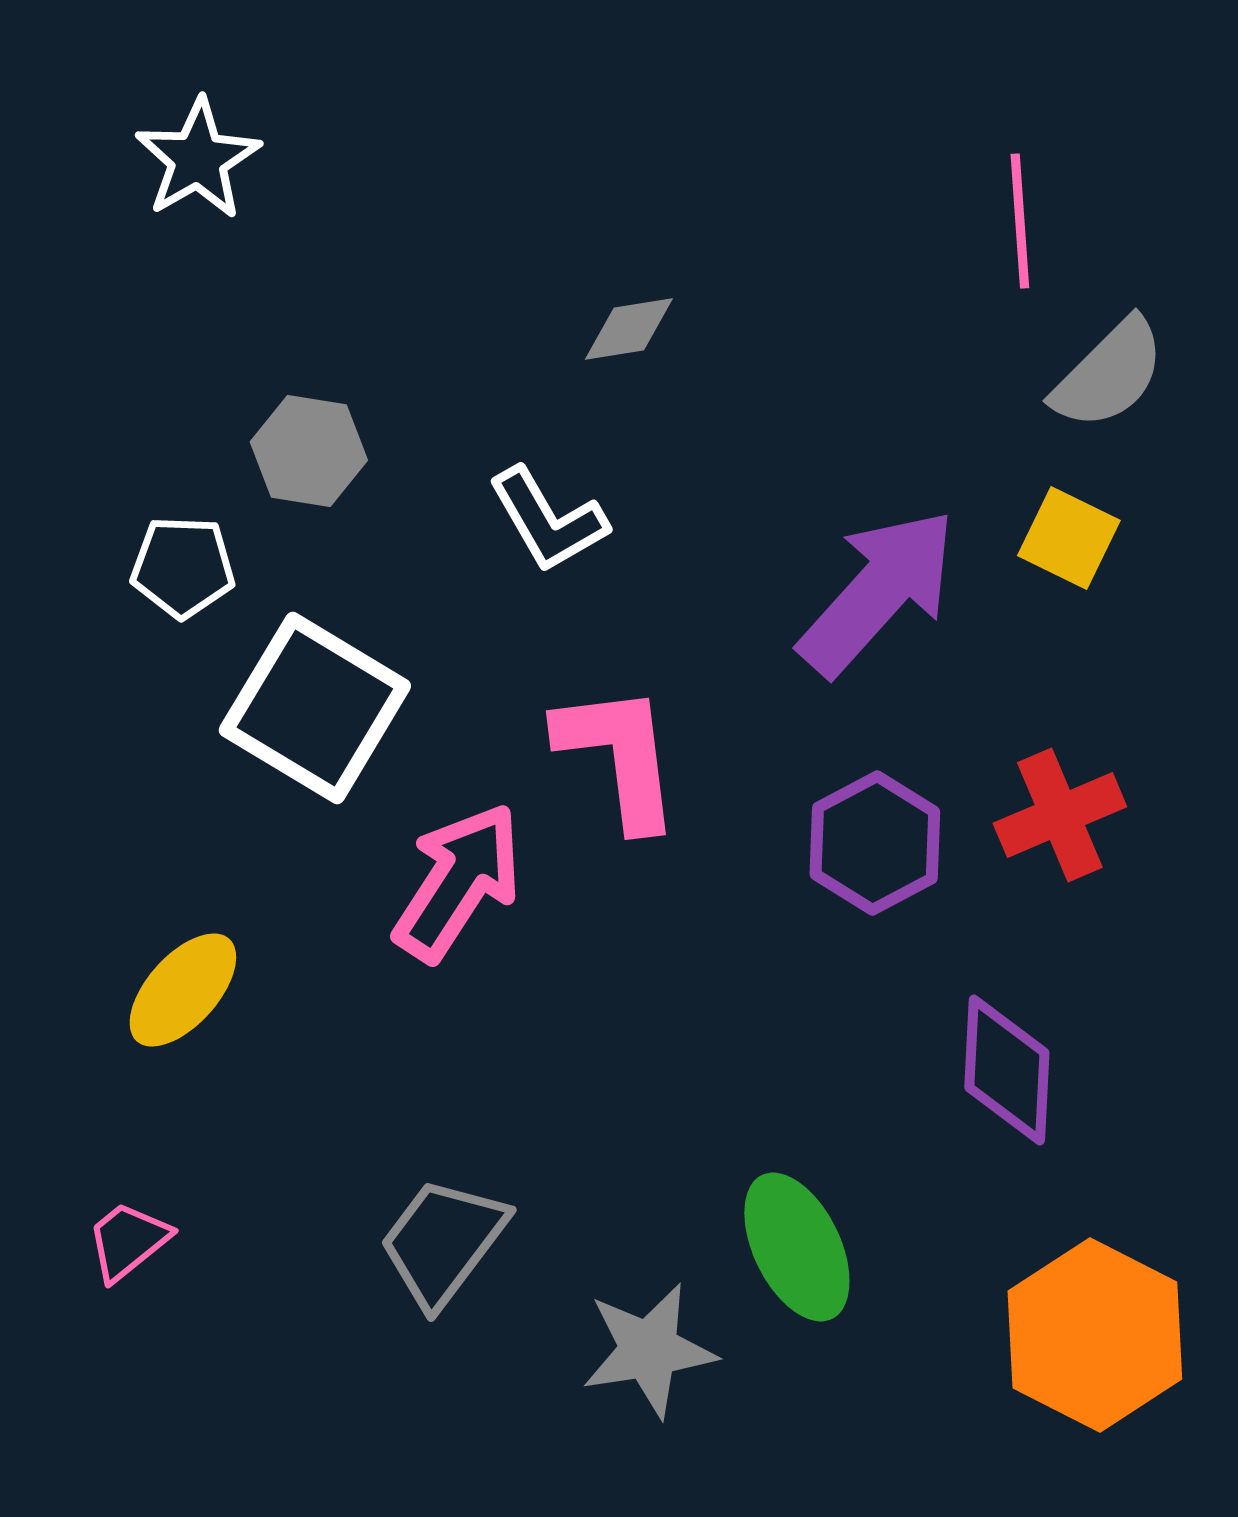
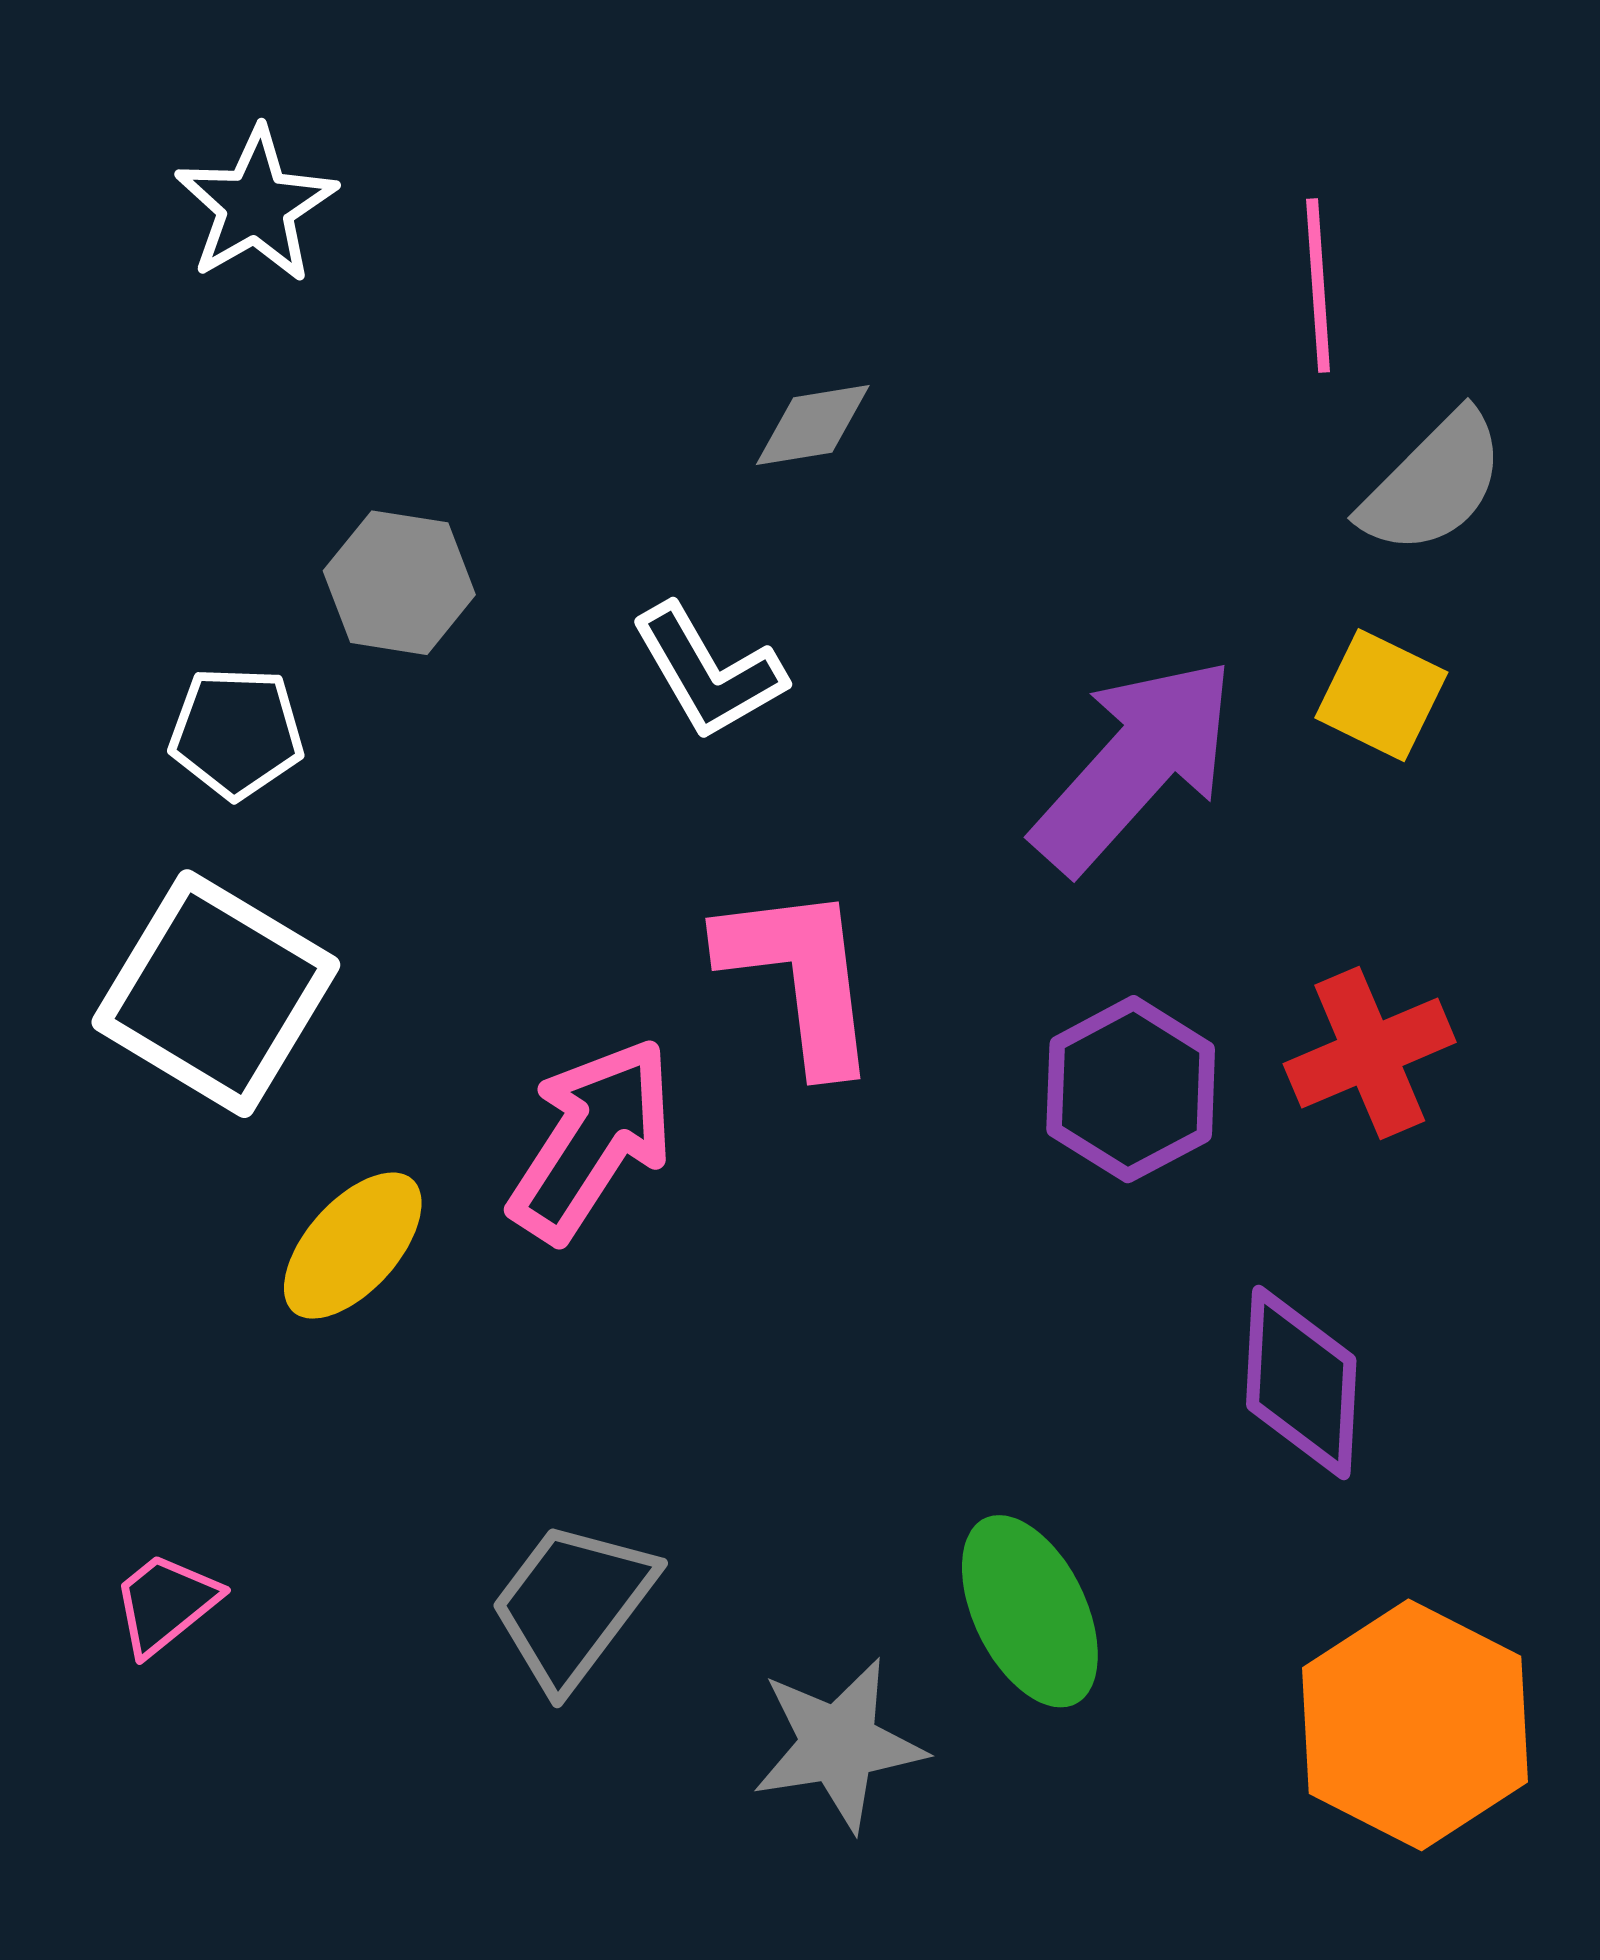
white square: (315, 708) -> (216, 994), moved
yellow ellipse: (183, 990) -> (353, 1246), moved

